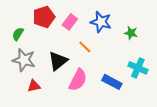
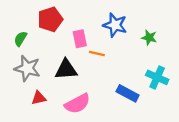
pink rectangle: (70, 22) -> (80, 39), moved, turned -49
orange line: (85, 47) -> (97, 54), turned -32
black triangle: (58, 61) -> (66, 69), turned 35
pink semicircle: (78, 80) -> (77, 104), moved, turned 35

